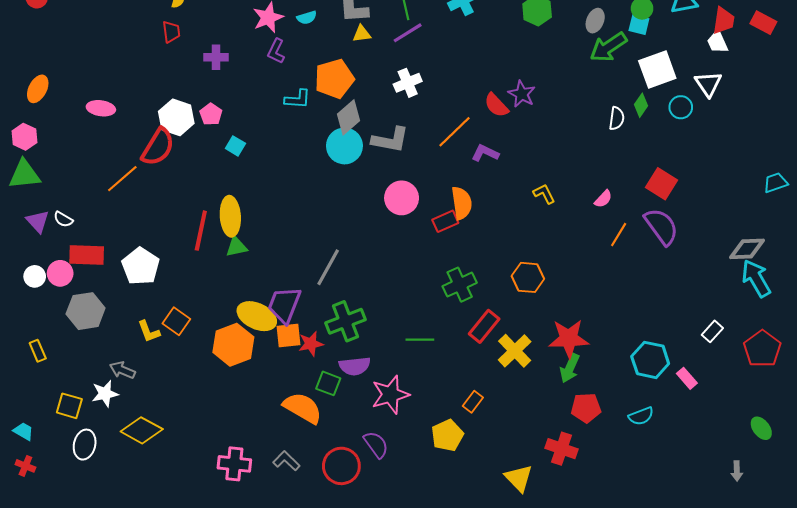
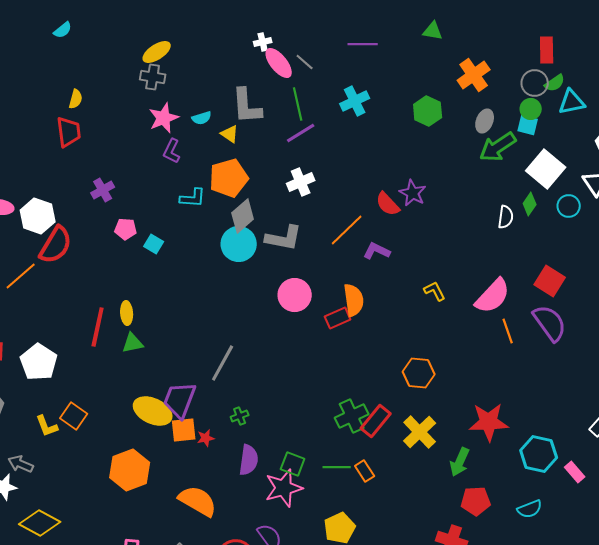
red trapezoid: (171, 32) -> (69, 132), size x1.4
yellow triangle: (362, 34) -> (230, 134), moved, turned 42
purple cross: (216, 57) -> (103, 190), moved, turned -30
white square: (657, 70) -> (546, 169), turned -30
pink pentagon: (211, 114) -> (126, 229), moved, turned -30
white hexagon: (176, 117) -> (38, 216), moved
cyan square: (235, 146) -> (154, 244), moved
pink semicircle: (603, 199) -> (493, 296), size x2.0
yellow ellipse: (230, 216) -> (127, 313), size x0.6
orange line: (619, 235) -> (508, 331), turned -50
green cross: (460, 285) -> (352, 416), moved
green cross: (345, 321) -> (240, 416), size x0.5
red star: (569, 339) -> (489, 422), moved
green line: (420, 340) -> (337, 467), moved
red star: (311, 344) -> (206, 438), size x0.7
orange hexagon: (233, 345) -> (130, 470), moved
yellow cross: (515, 351) -> (420, 432), moved
purple semicircle: (355, 366) -> (249, 460), turned -76
green square: (328, 383) -> (293, 464), moved
orange rectangle: (473, 402) -> (365, 471), moved, turned -70

